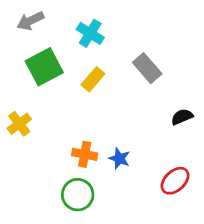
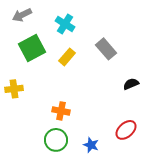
yellow cross: (19, 124) -> (14, 89), turned 30
blue star: (119, 158) -> (91, 145), moved

